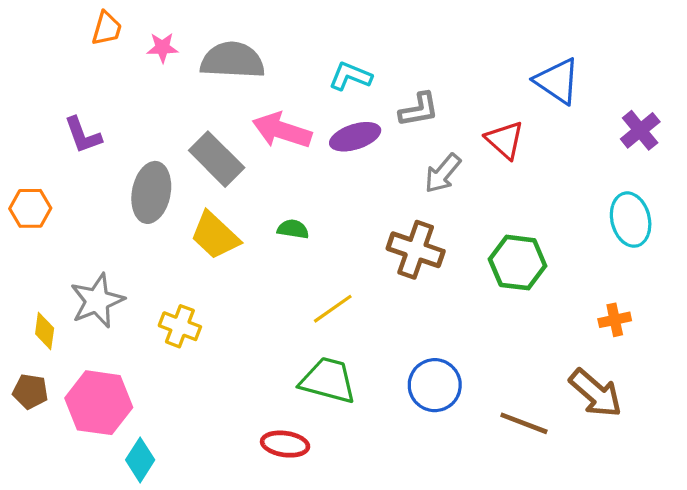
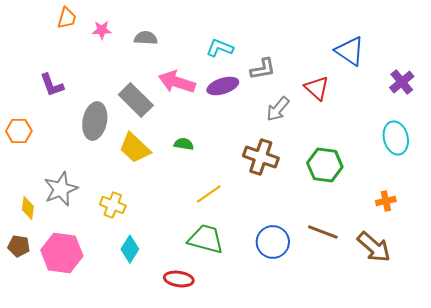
gray semicircle: (232, 60) -> (146, 38), size x0.6
brown line: (524, 423) -> (323, 232), moved
cyan diamond: (140, 460) -> (130, 249), moved

